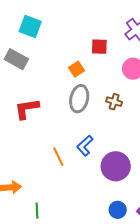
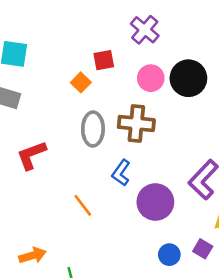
orange square: (77, 69) -> (81, 82), moved
brown cross: (114, 102) -> (136, 123), size x1.8
blue L-shape: (85, 146) -> (121, 173), moved

